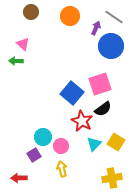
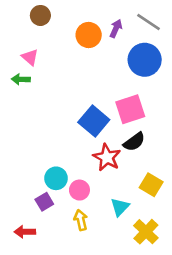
orange circle: (70, 16) -> (89, 35), moved
purple arrow: (96, 28) -> (116, 28), moved
cyan triangle: (94, 144) -> (120, 207), moved
yellow cross: (112, 178) -> (146, 232), turned -36

